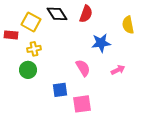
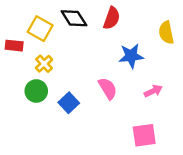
yellow cross: (34, 49) -> (44, 64), turned -32
blue square: (60, 90) -> (69, 103), moved, turned -35
pink square: (82, 104) -> (144, 135), moved

